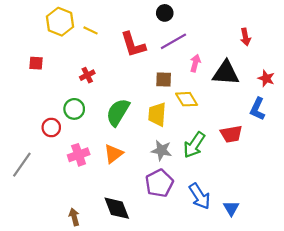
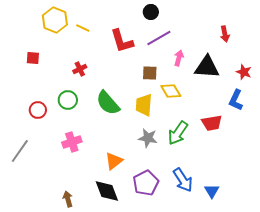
green semicircle: (118, 112) -> (108, 103), turned -72
red circle: (51, 127) -> (38, 110), moved
orange triangle: (113, 154) -> (114, 161), moved
purple pentagon: (159, 183) -> (146, 183), moved

